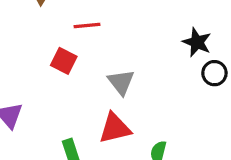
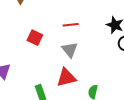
red line: (87, 26) -> (71, 25), moved

